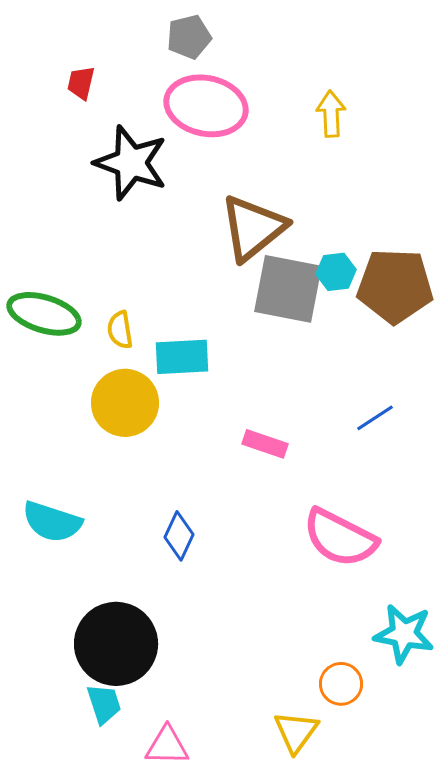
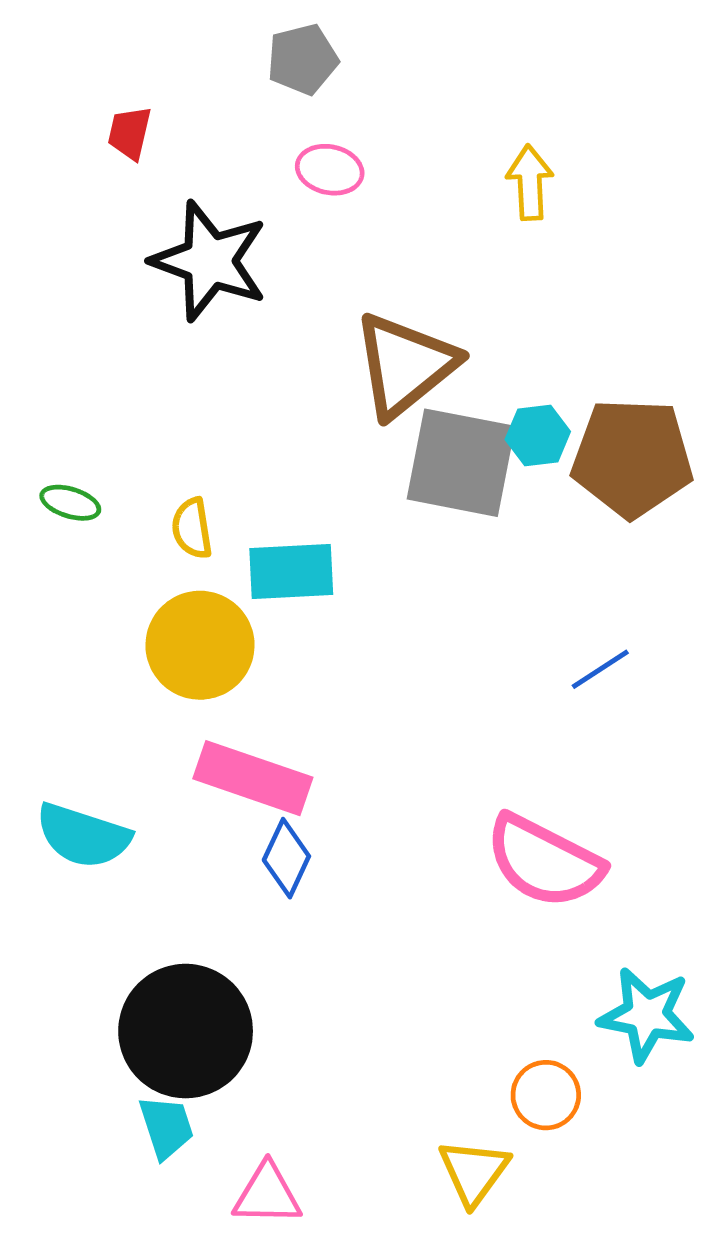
pink ellipse: (206, 106) -> (330, 170), size x0.5
green ellipse: (44, 314) -> (70, 503), size x0.5
pink rectangle: (265, 444) -> (253, 778), moved, size x1.6

